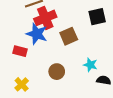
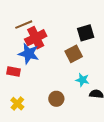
brown square: (69, 36) -> (74, 54), moved
brown circle: (57, 72) -> (56, 99), moved

